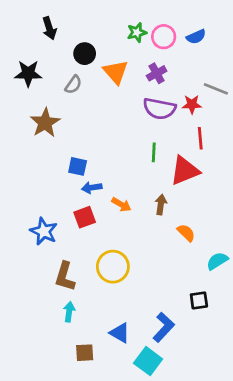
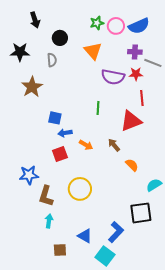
blue semicircle: (196, 37) -> (139, 26), size x1.5
orange triangle: (116, 72) -> (93, 51), moved
purple cross: (157, 73) -> (135, 52), moved, turned 32
gray semicircle: (73, 85) -> (52, 60), turned -40
green line: (154, 152) -> (98, 108), moved
brown arrow: (161, 205) -> (114, 145), turned -48
blue star: (44, 231) -> (29, 175), moved, turned -30
black square: (199, 300) -> (141, 213), size x1.6

